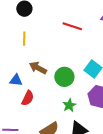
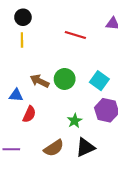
yellow line: (24, 39) -> (22, 40), moved
green circle: (64, 77) -> (65, 79), moved

